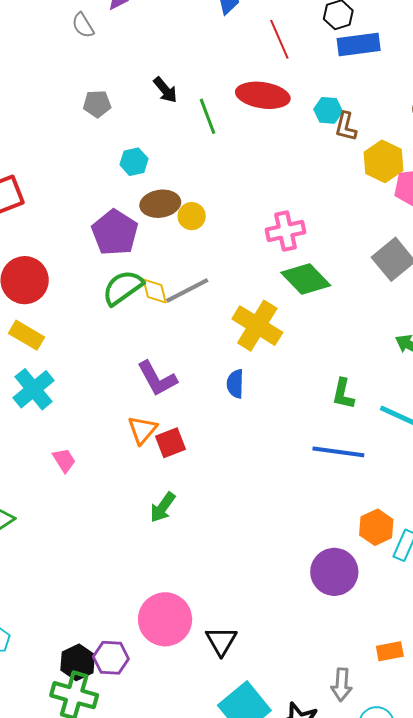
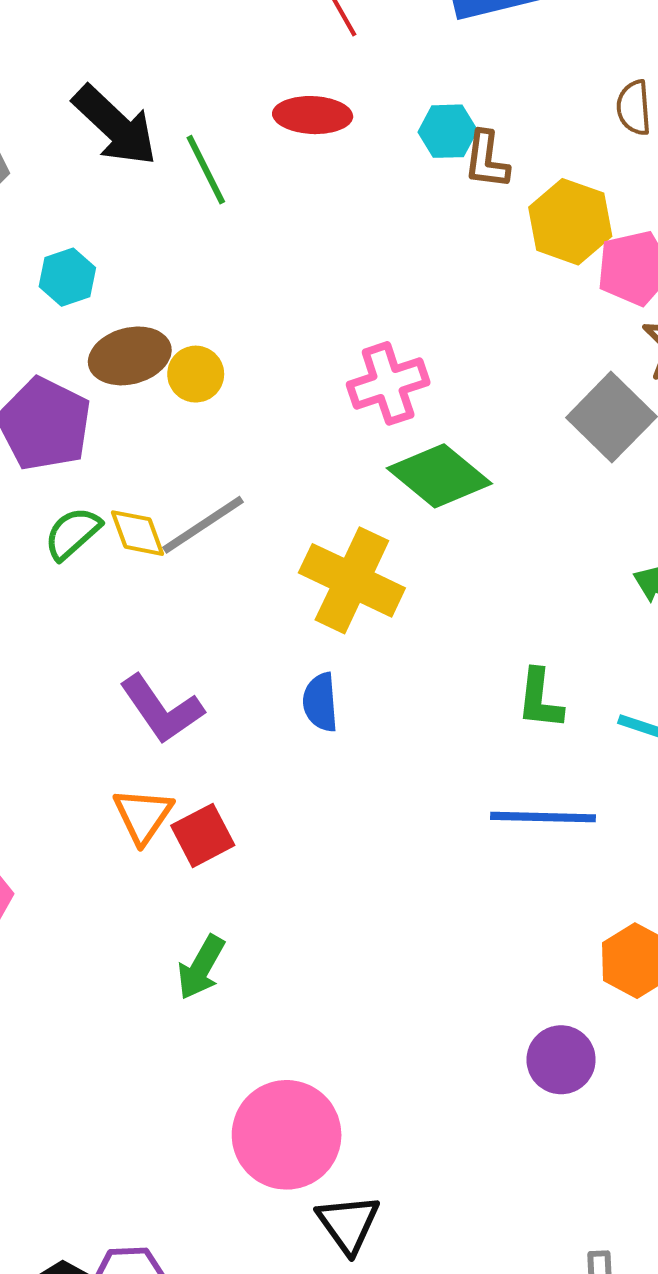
black arrow: (165, 90) -> (115, 126), size x1.6
red ellipse: (263, 95) -> (313, 115), size x0.7
green semicircle: (123, 288) -> (73, 533), size x0.7
purple circle: (334, 572) -> (561, 1060), size x0.7
pink circle: (165, 619) -> (287, 1135), moved

